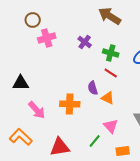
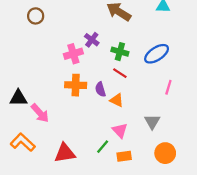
pink cross: (47, 38) -> (73, 54), moved
black triangle: (21, 83) -> (18, 98), moved
orange cross: (70, 104) -> (76, 85), moved
orange rectangle: (123, 151) -> (124, 156), moved

